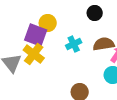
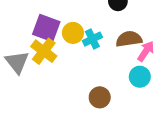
yellow circle: (48, 23) -> (73, 33), moved

